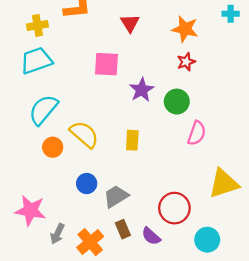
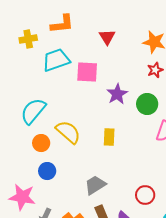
cyan trapezoid: (36, 61) -> (56, 60), moved
blue circle: (87, 183) -> (47, 171), moved
red circle: (174, 208) -> (145, 195), size x0.7

